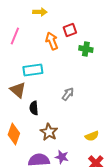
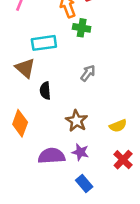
green cross: (86, 49) -> (82, 28), moved
brown star: (49, 132) -> (77, 121), moved

